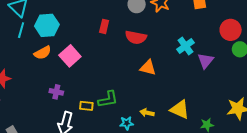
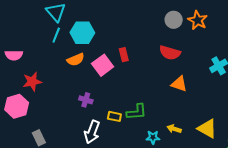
red rectangle: (104, 26) -> (124, 55), moved, turned -32

